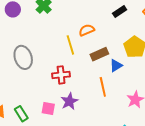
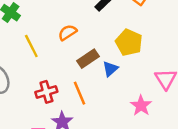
yellow line: (70, 45) -> (31, 46), moved
orange line: (103, 87) -> (79, 93), moved

